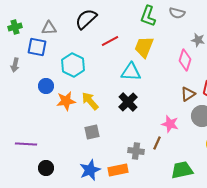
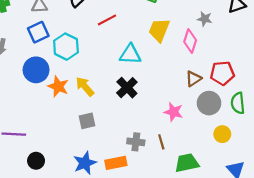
blue square: (37, 47) -> (38, 32), moved, turned -36
yellow trapezoid: (144, 47) -> (159, 30), moved
blue circle: (46, 86) -> (36, 70), size x1.5
orange star: (66, 101) -> (58, 86), turned 30
brown line: (157, 143) -> (161, 142), moved, turned -40

